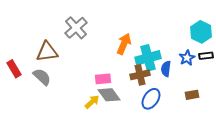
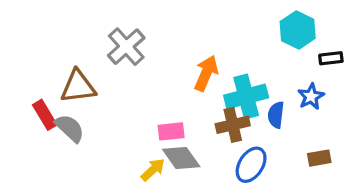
cyan hexagon: (201, 32) -> (298, 30), moved
black rectangle: (206, 56) -> (331, 58), moved
red rectangle: (14, 69) -> (45, 115), moved

